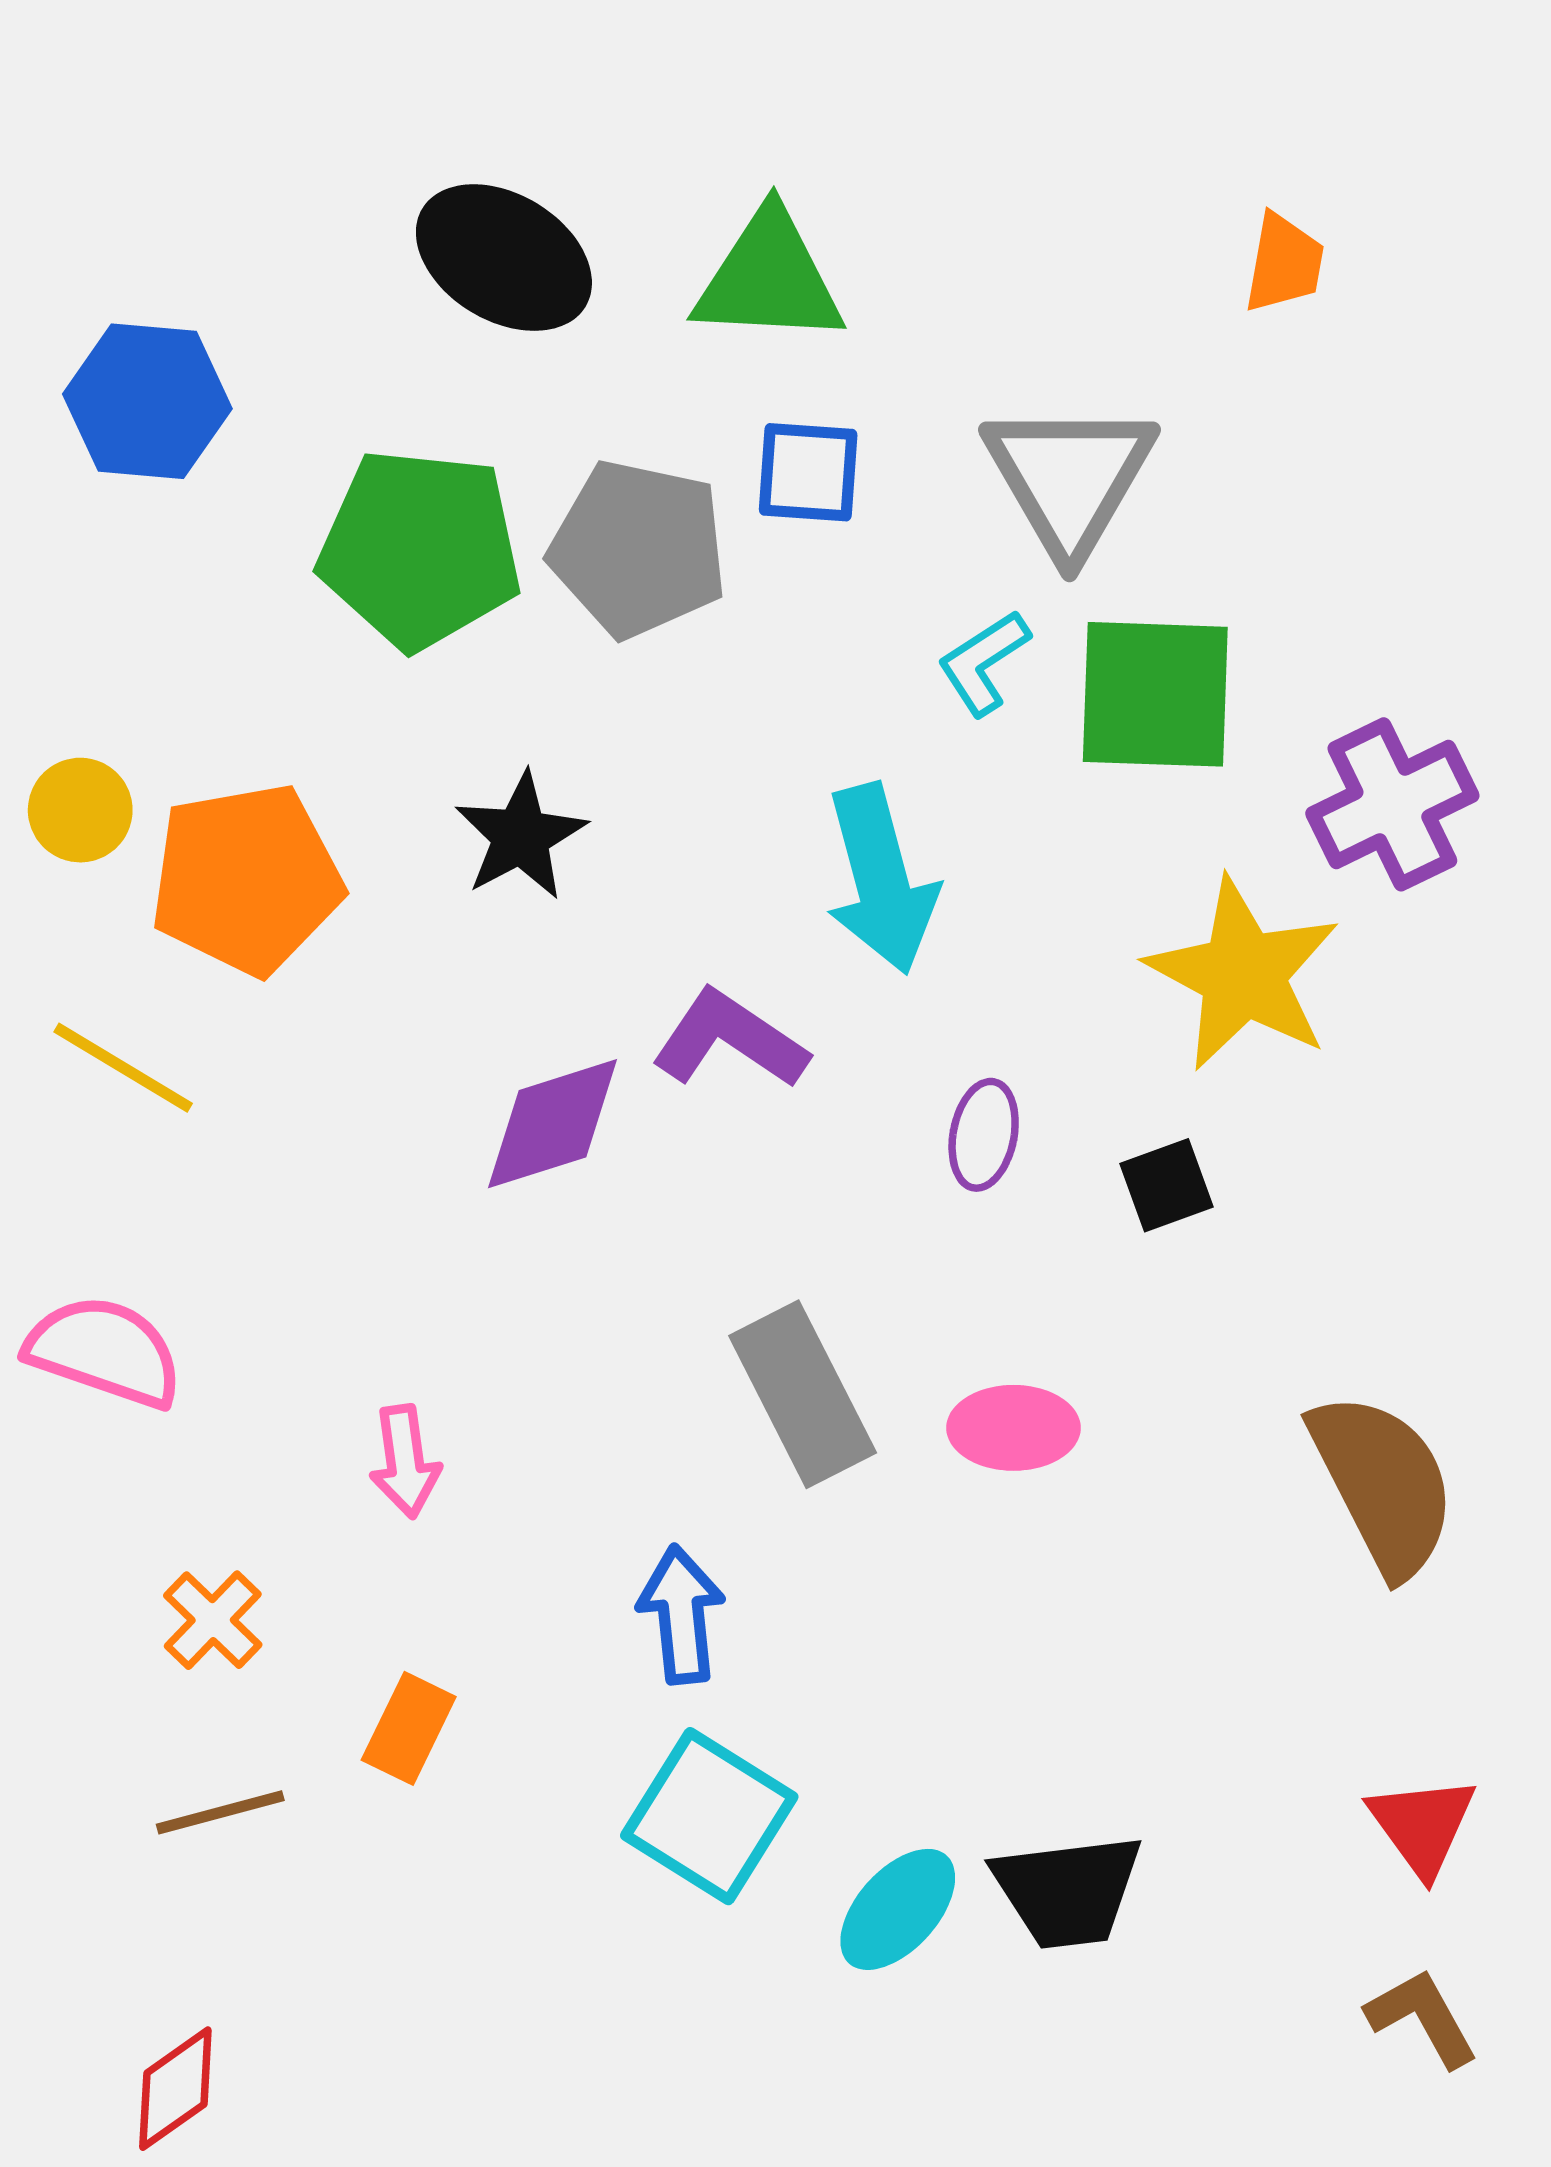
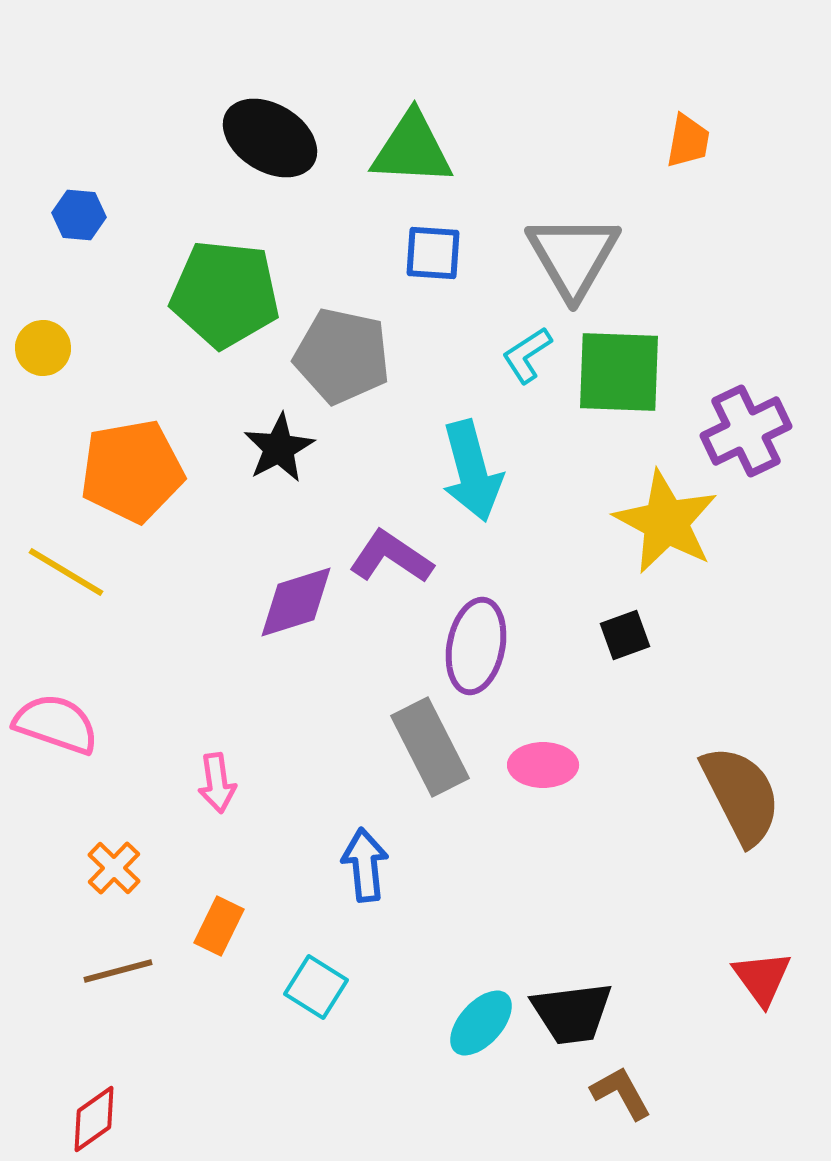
blue hexagon: (147, 401) -> (79, 215), size x0.6
gray pentagon: (638, 549) -> (342, 356), moved
yellow circle: (80, 810) -> (43, 348), moved
purple ellipse: (984, 1135) -> (476, 646), moved, size x1.6
cyan square: (709, 1816) -> (316, 987), moved, size x0.7
brown L-shape: (1422, 2018) -> (621, 1093), moved

